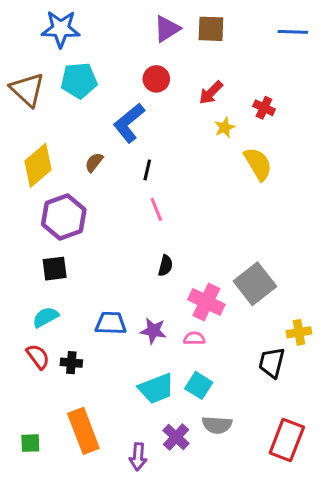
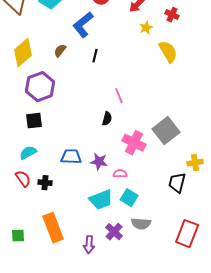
pink line: (156, 209) -> (119, 96), moved
pink semicircle: (194, 338) -> (120, 174), moved

